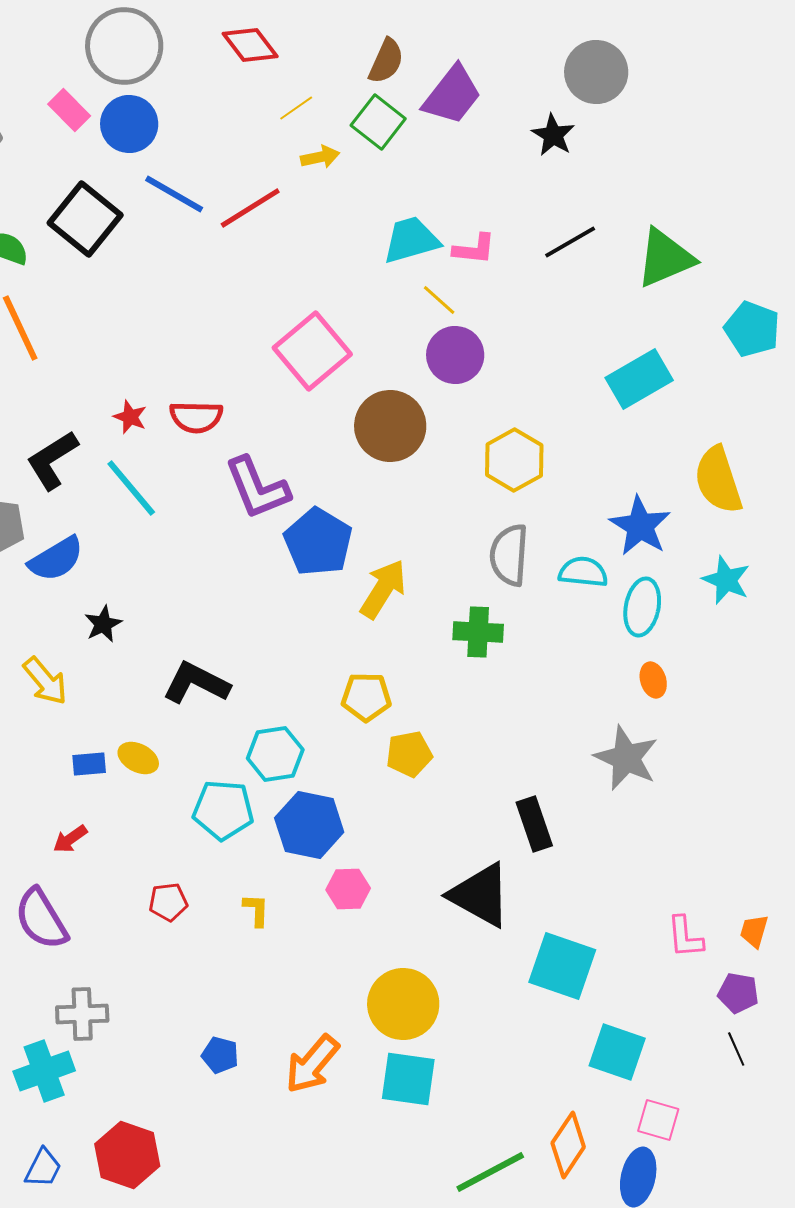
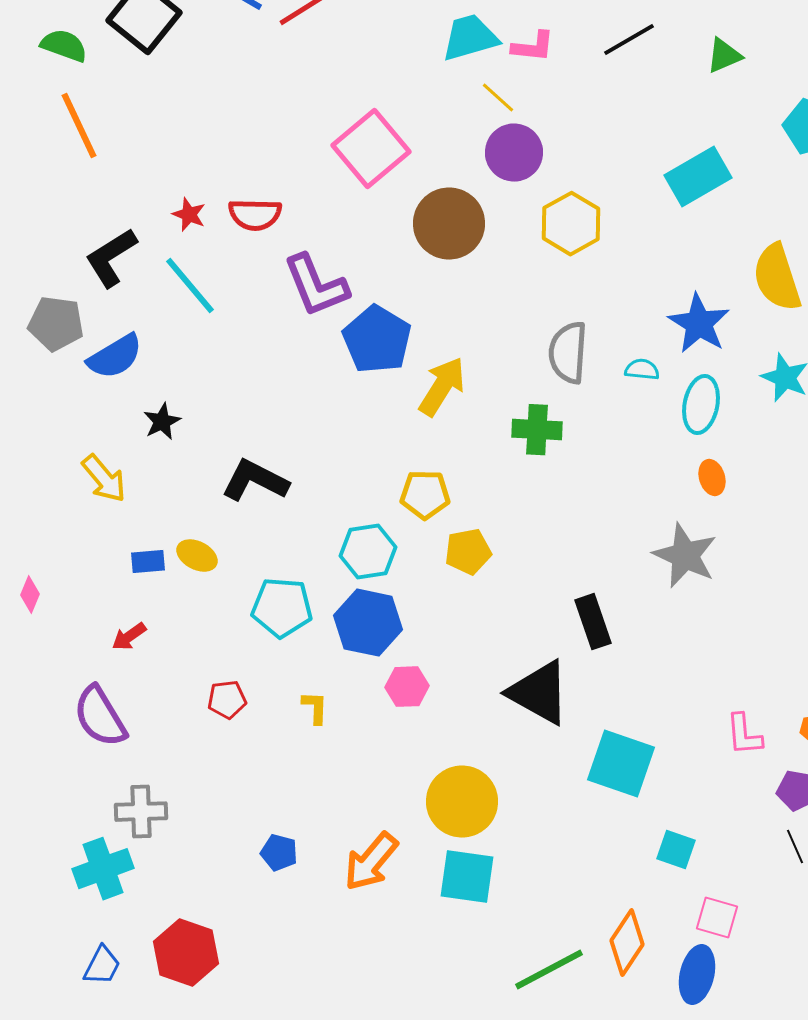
green triangle: (665, 258) -> (724, 56), size x0.6
yellow hexagon: (514, 460) -> (571, 224), moved
cyan semicircle: (583, 572) -> (642, 370), size x0.7
cyan hexagon: (275, 754) -> (368, 552), moved
cyan square: (617, 1052) -> (676, 850), size x0.7

